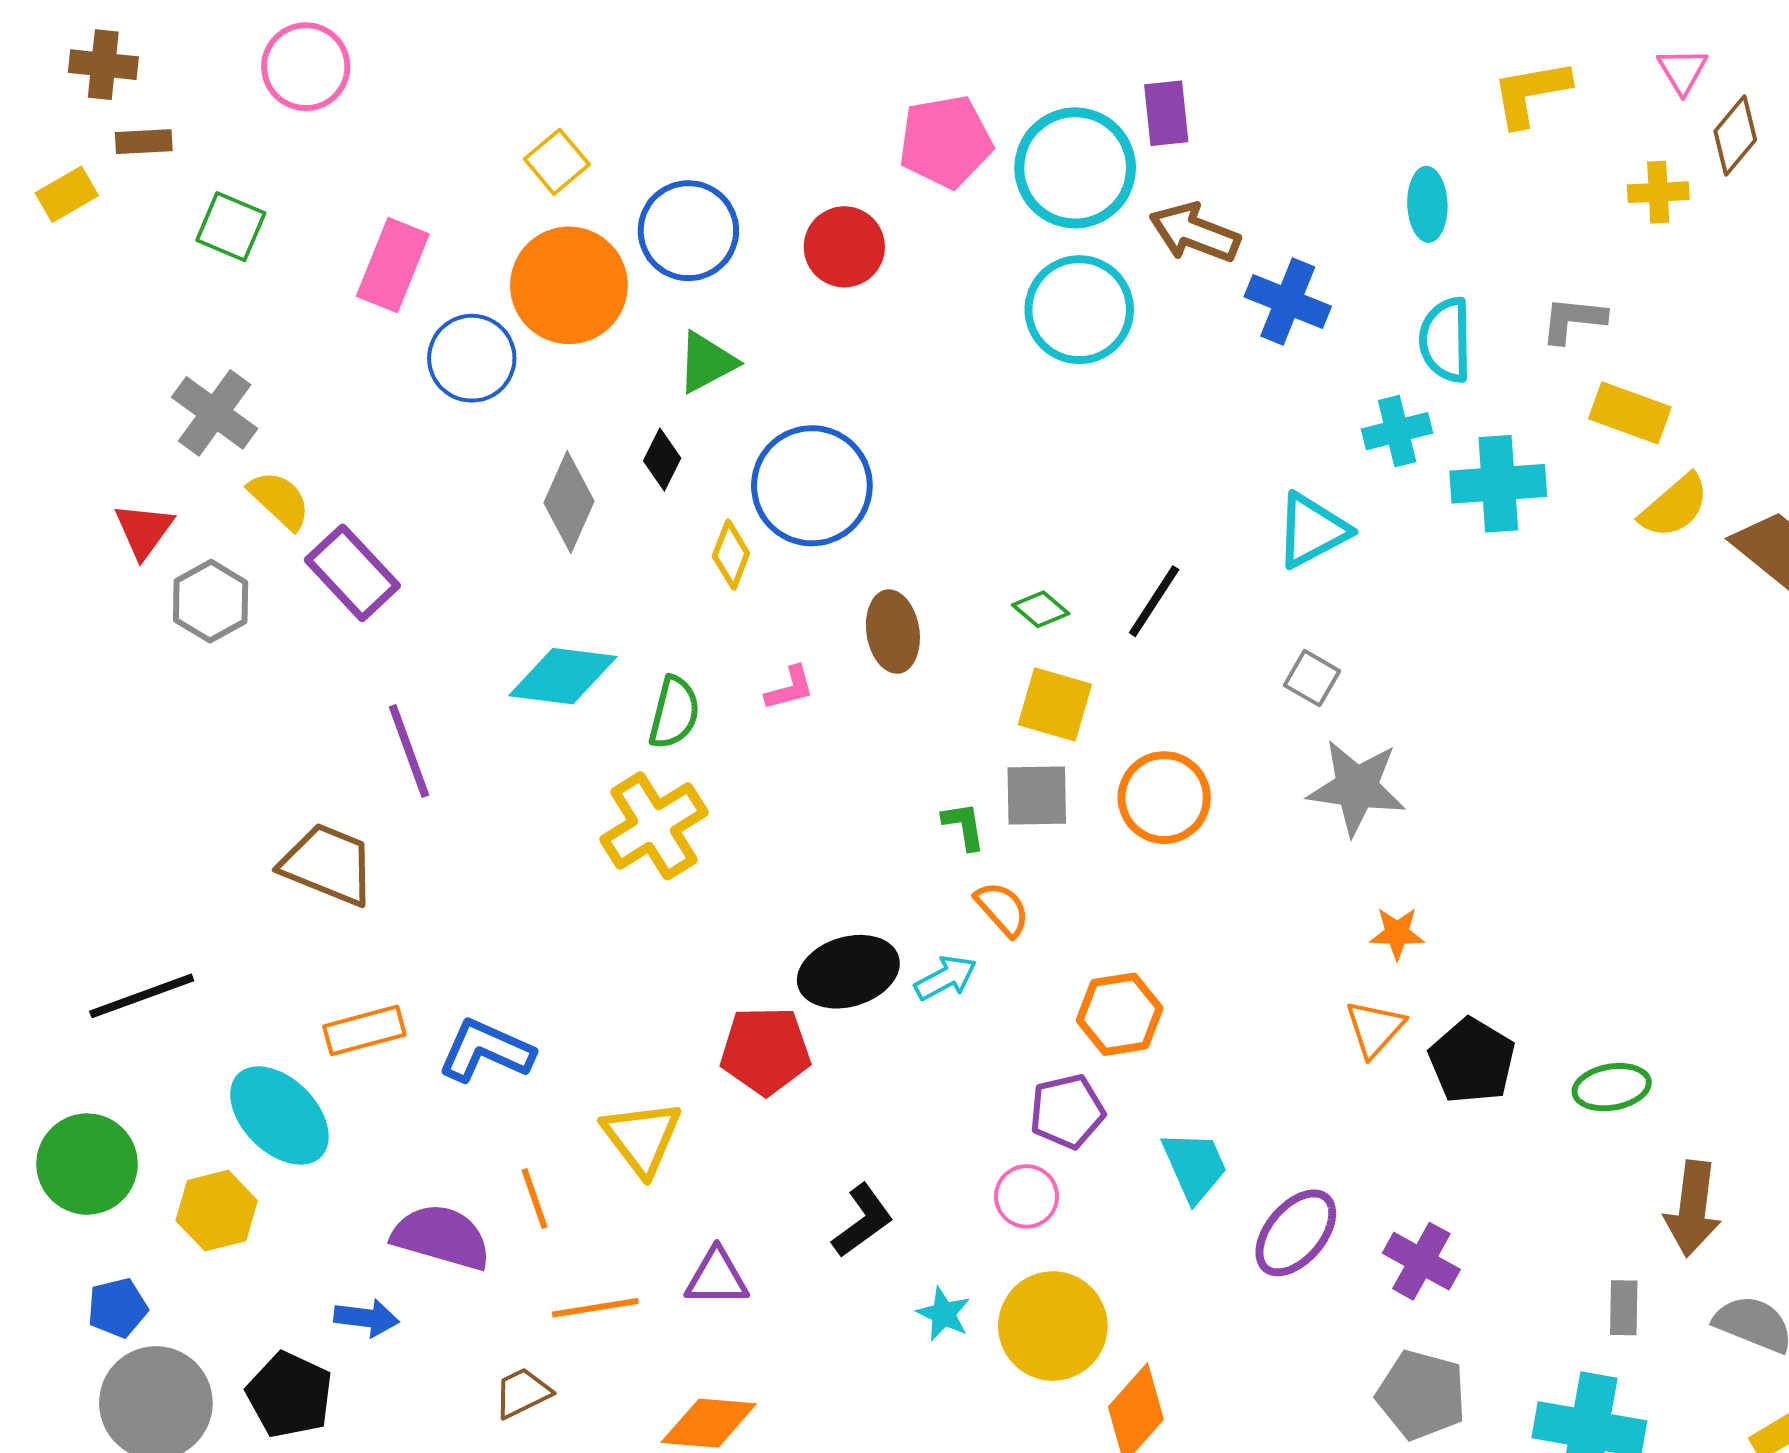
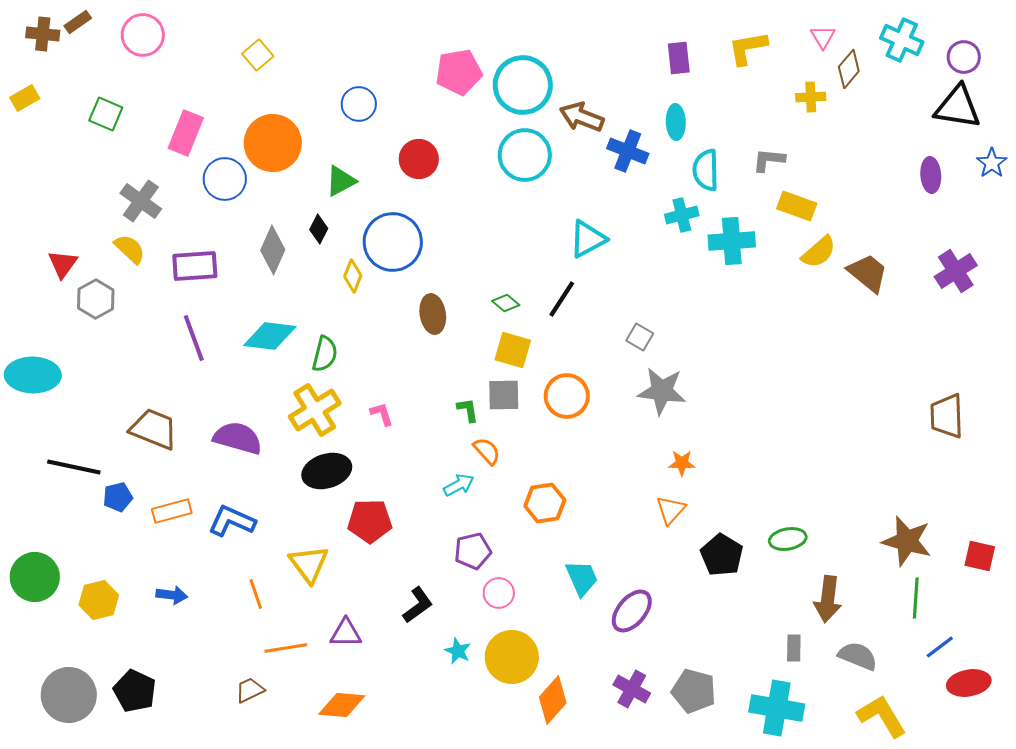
purple rectangle: (1166, 113) -> (679, 58), moved
brown rectangle: (144, 142) -> (78, 22), moved, turned -32
yellow square: (557, 162) -> (258, 55), moved
cyan ellipse: (1427, 204) -> (676, 122), moved
blue circle: (688, 231) -> (359, 104), moved, size x0.7
red circle: (844, 247) -> (419, 159), moved
gray cross: (215, 413) -> (141, 201), moved
cyan triangle: (1312, 530) -> (588, 239), moved
purple rectangle: (352, 573) -> (195, 266), moved, turned -51
pink L-shape: (790, 688) -> (382, 414), moved, turned -92
purple line: (409, 751) -> (194, 338), moved
black ellipse: (848, 972) -> (327, 471), moved
black line: (142, 996) -> (74, 467), moved, turned 32
black pentagon: (1472, 1061) -> (722, 555), moved
purple pentagon: (1067, 1111) -> (473, 551), moved
cyan ellipse: (279, 1115) -> (33, 375), moved, turned -44
purple semicircle: (441, 1237) -> (238, 438), moved
purple cross: (1421, 1261) -> (632, 689), moved
blue pentagon: (117, 1308) -> (118, 497), moved
blue arrow: (366, 1318) -> (172, 595), moved

